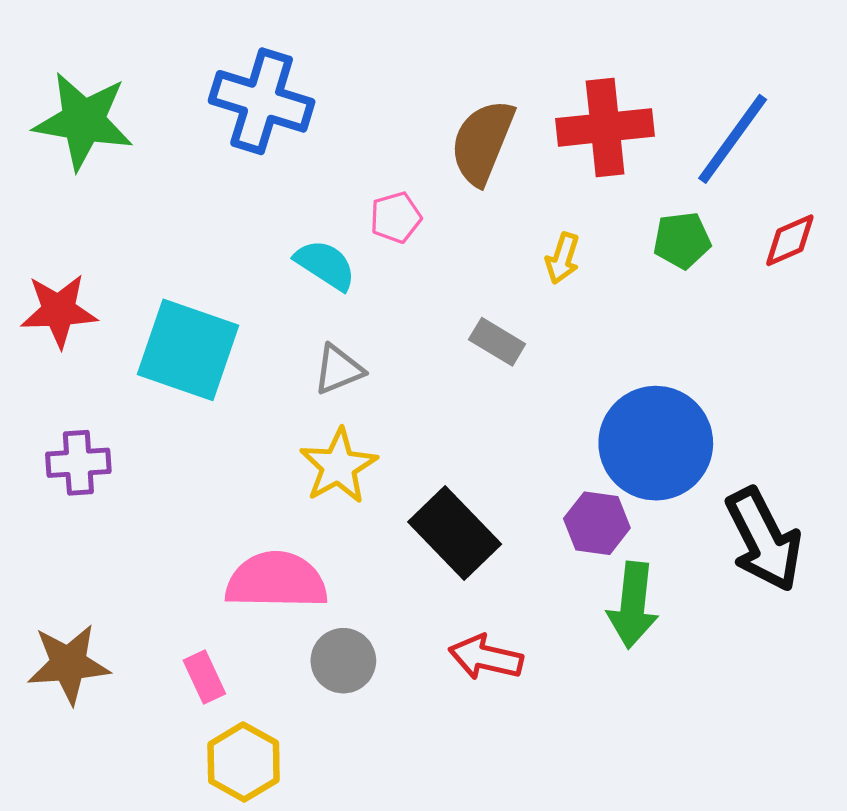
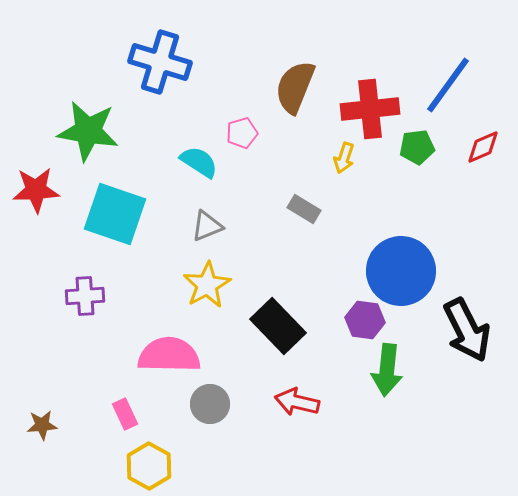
green star: (83, 121) -> (88, 131), moved
red cross: (605, 127) -> (370, 109), moved
purple cross: (78, 463) -> (85, 296), moved
brown star: (69, 664) -> (42, 425), moved, size x0.6

